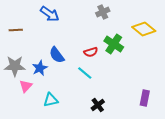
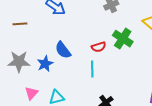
cyan line: (85, 73) -> (92, 69), turned 49
pink triangle: (26, 86) -> (31, 93), moved

